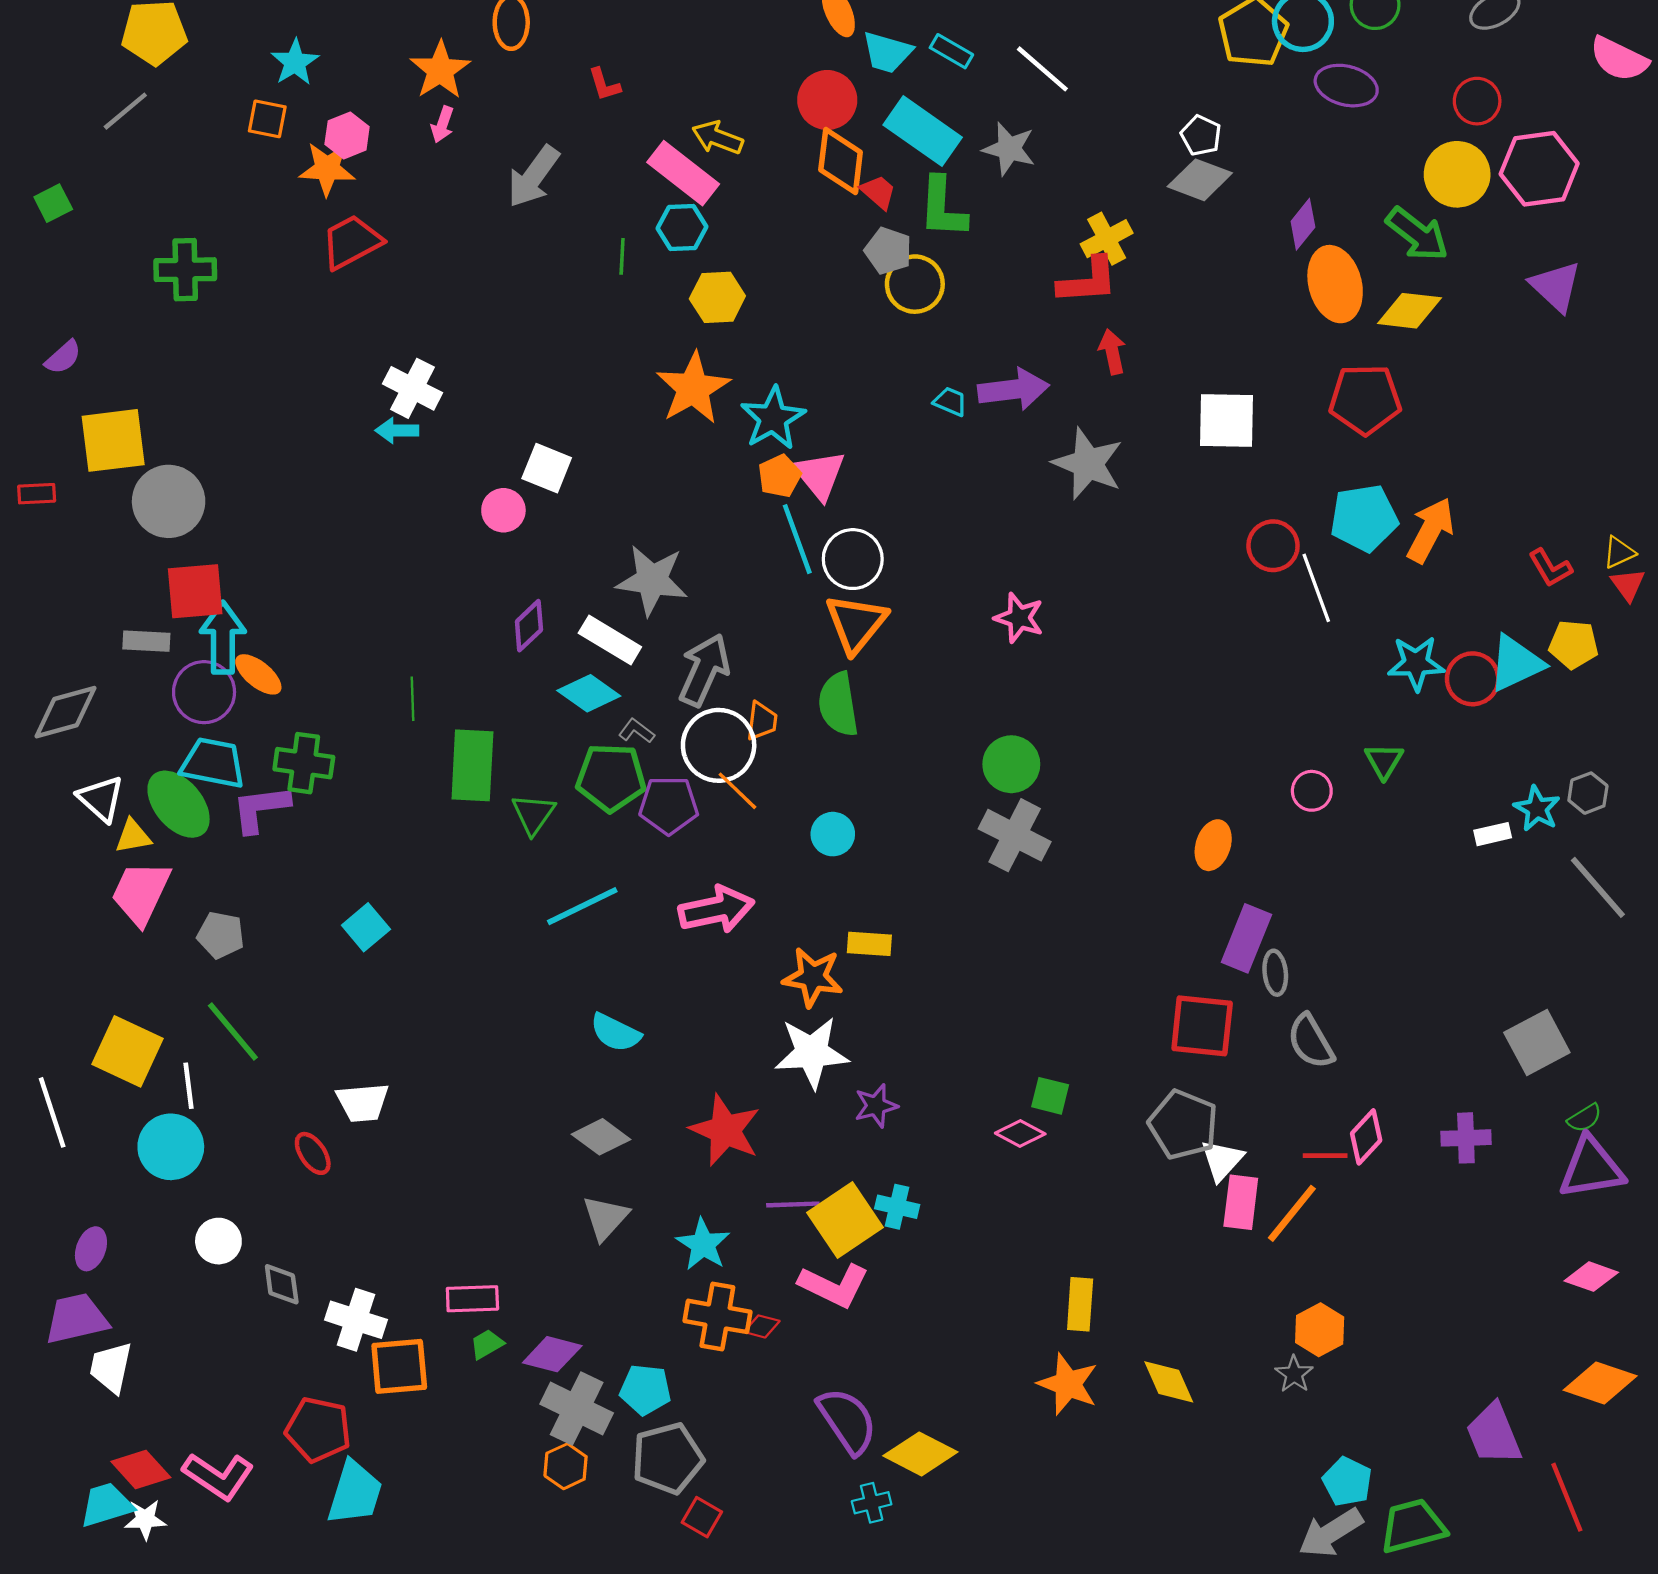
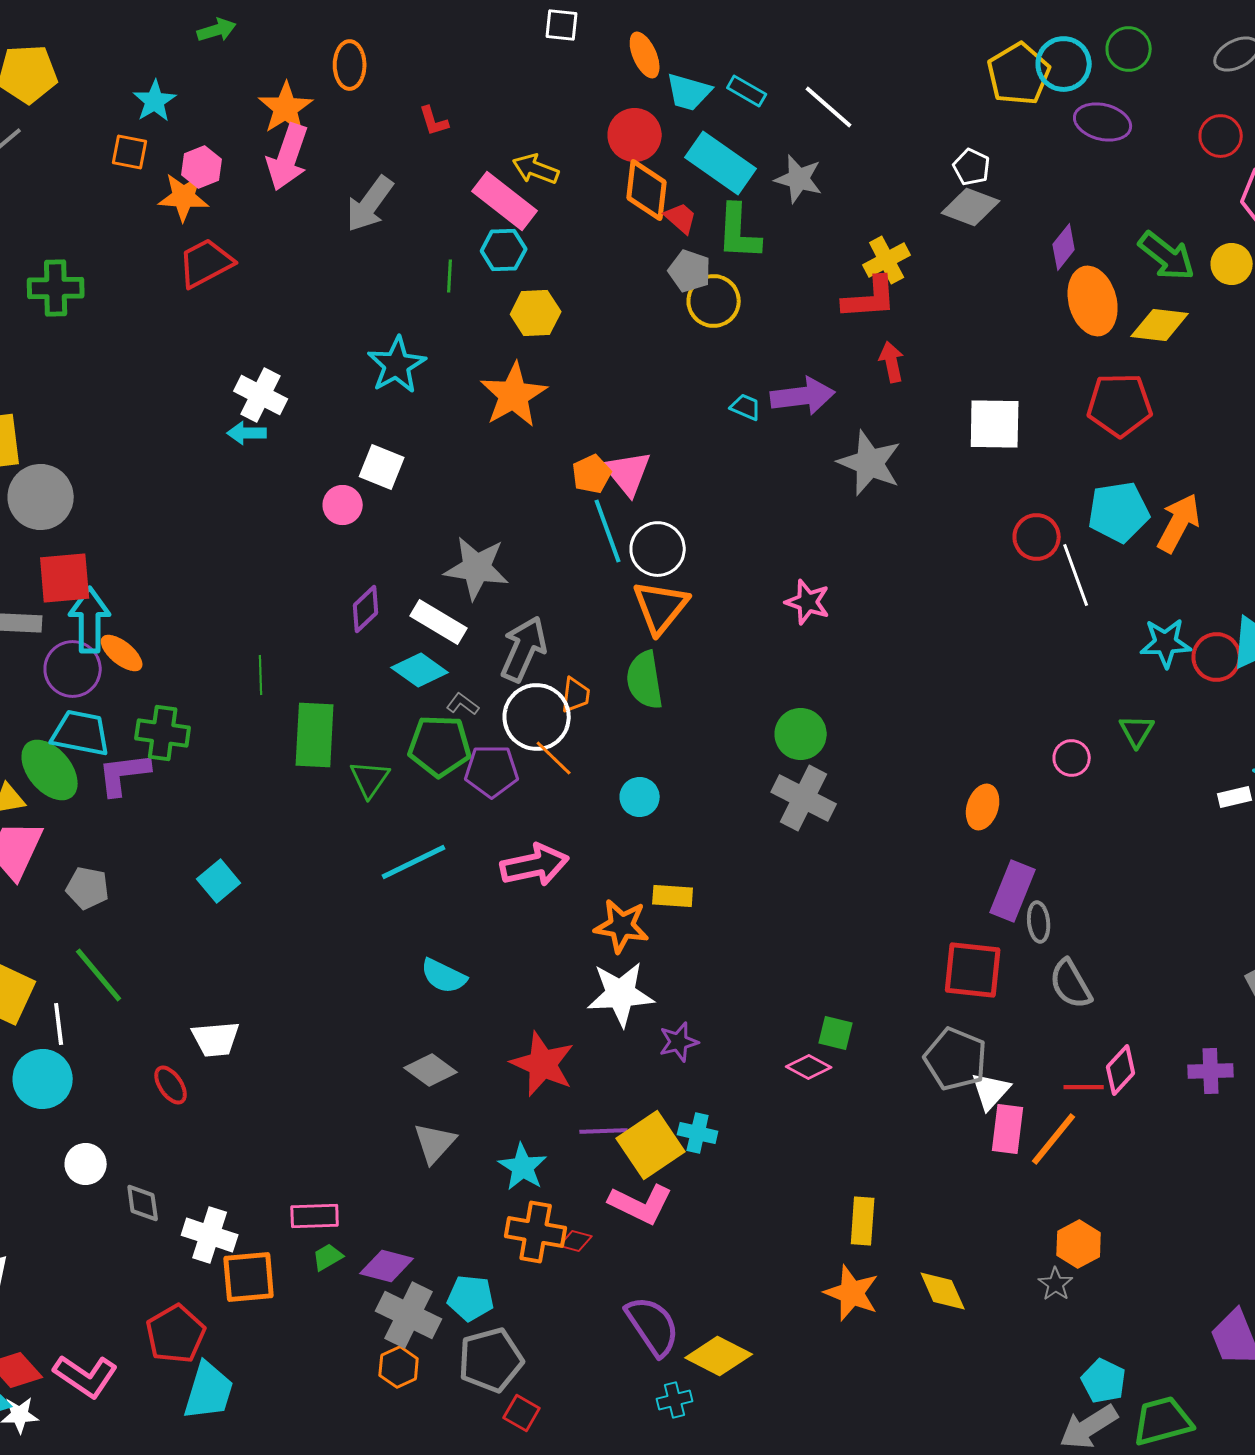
pink arrow: (442, 124) -> (288, 157), size x2.0
yellow circle: (1457, 174) -> (1232, 264), moved, size x0.7
cyan star: (773, 418) -> (397, 365), moved
red pentagon: (318, 1430) -> (176, 1334), turned 30

